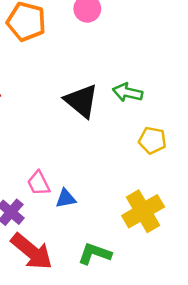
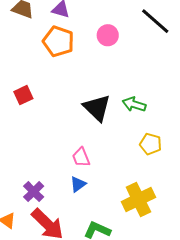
pink trapezoid: (39, 183) -> (81, 157), moved
blue triangle: (66, 198) -> (78, 184), turned -30

